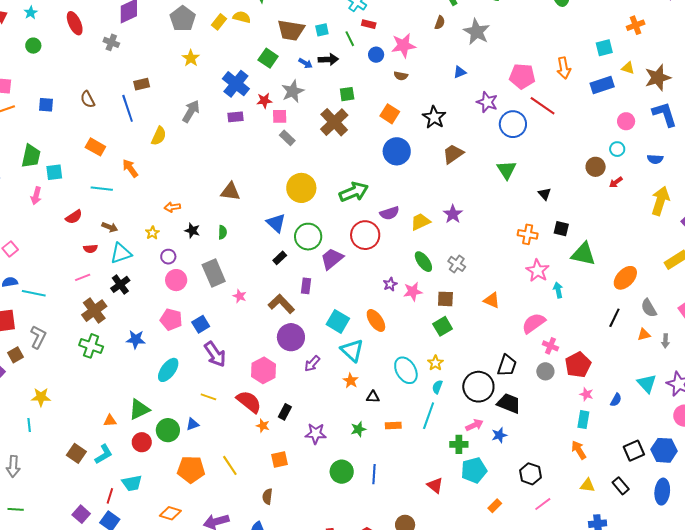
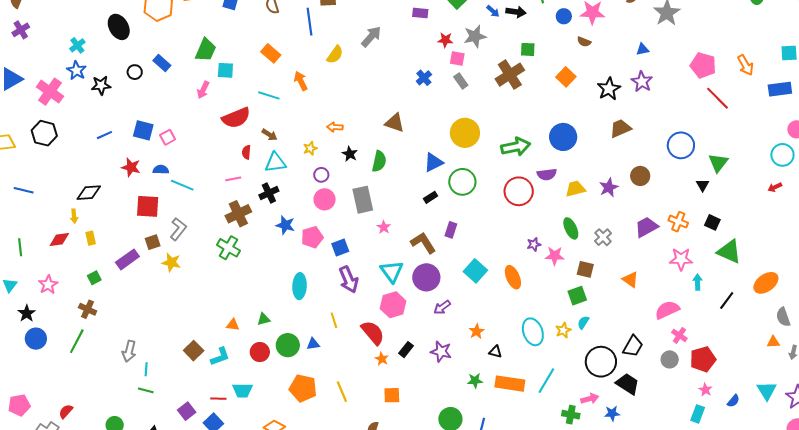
orange arrow: (564, 68) -> (745, 65), turned -30
blue cross: (236, 84) -> (424, 78), moved, size x0.6
purple star: (487, 102) -> (642, 82), moved
purple rectangle: (236, 117) -> (420, 13), moved
blue circle: (513, 124) -> (681, 145), moved
cyan circle: (617, 149) -> (782, 155), size x1.5
blue circle: (397, 151) -> (563, 137), moved
brown circle: (596, 167) -> (640, 176), moved
green triangle: (507, 170) -> (718, 163), moved
red semicircle: (74, 217) -> (236, 118), size x1.6
blue triangle: (276, 223) -> (433, 162), turned 40
green semicircle: (223, 232) -> (379, 161), size x1.5
red semicircle: (90, 249) -> (246, 152), turned 88
purple trapezoid: (332, 259) -> (646, 227), moved
pink star: (538, 271) -> (681, 259), turned 30
black line: (614, 318) -> (727, 301), moved
pink pentagon: (171, 320) -> (312, 237), turned 30
blue star: (136, 339) -> (285, 225), moved
cyan triangle: (352, 350) -> (392, 271), moved
cyan ellipse: (168, 370) -> (300, 286), turned -45
cyan semicircle: (437, 387) -> (583, 322), moved
yellow star: (41, 397) -> (171, 262), moved
yellow line: (208, 397) -> (334, 320), turned 42
green triangle: (139, 409) -> (264, 319), size x0.6
cyan line: (29, 425) -> (146, 369), moved
orange rectangle: (393, 425) -> (510, 384), size x1.8
purple star: (316, 434) -> (441, 352), moved
red line: (110, 496) -> (218, 399), turned 63
green line: (16, 509) -> (146, 390), moved

